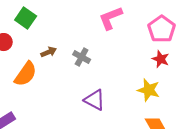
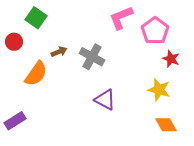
pink pentagon: (162, 29) -> (155, 31), moved
gray cross: (82, 57) -> (92, 57), size x1.4

